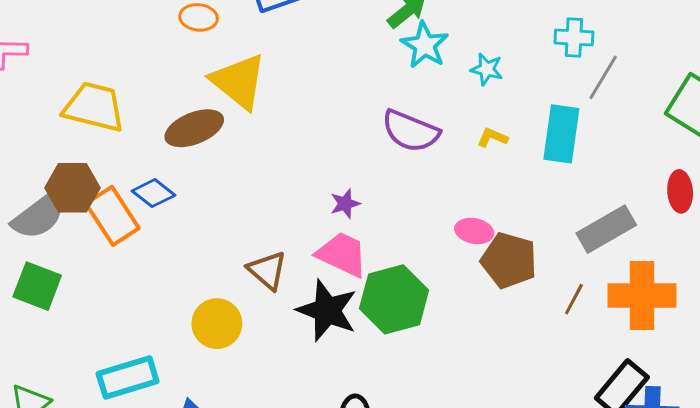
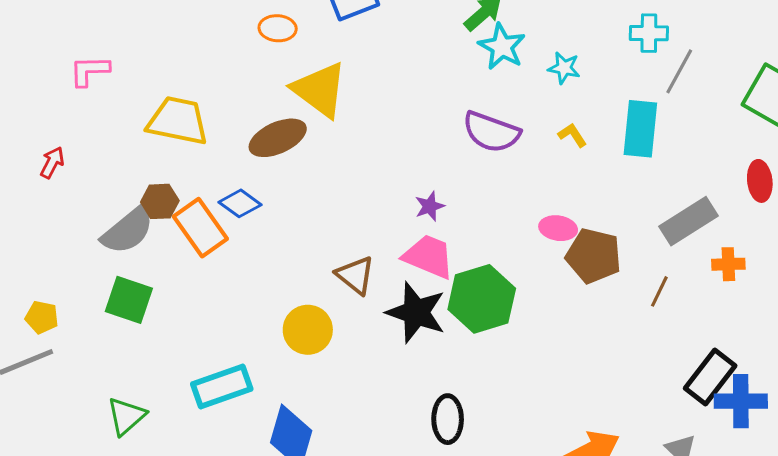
yellow L-shape: (492, 137) -> (572, 135), turned 36
brown hexagon: (72, 188) -> (160, 201), size x0.7
orange cross: (642, 295) -> (728, 264), moved, size x0.5

